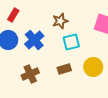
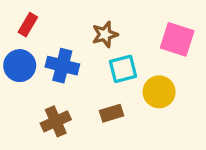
blue cross: (34, 40) -> (62, 66), turned -36
yellow circle: (93, 67) -> (159, 92), moved

